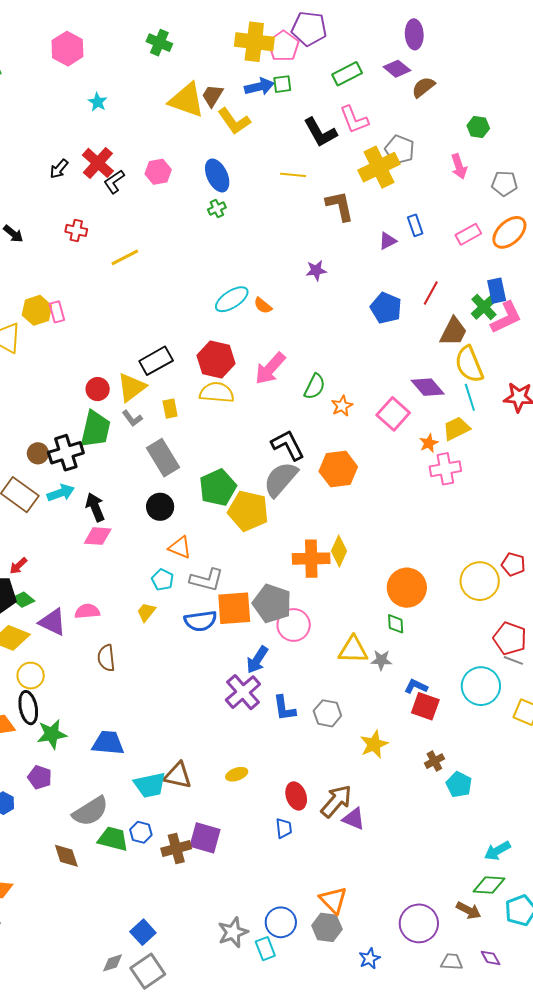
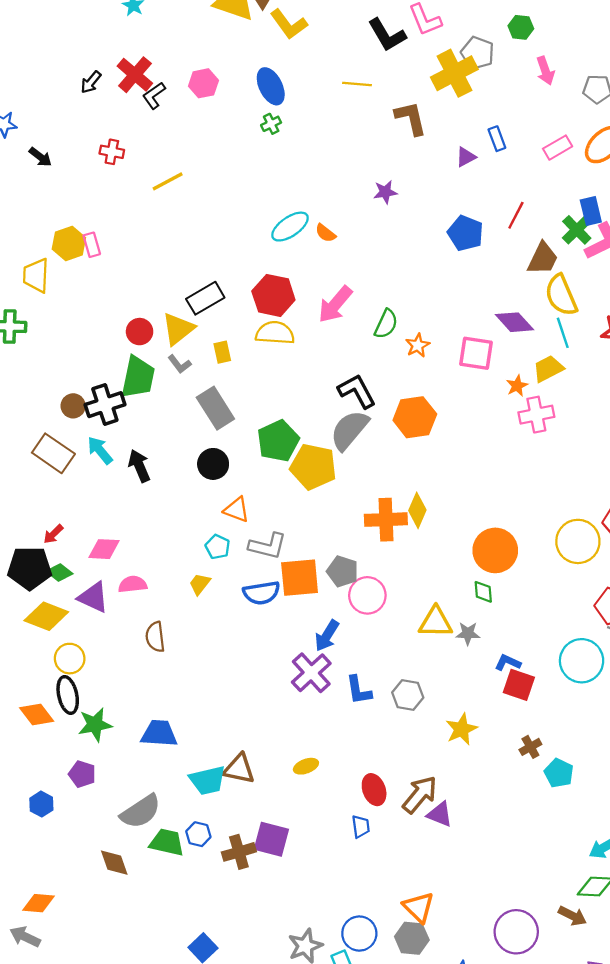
green hexagon: (478, 127) -> (521, 27), moved
pink square: (393, 414) -> (476, 353), turned -32
cyan arrow: (61, 493) -> (100, 450), turned -108
pink diamond: (98, 536) -> (104, 549), moved
gray pentagon: (272, 603) -> (343, 571), size x0.7

